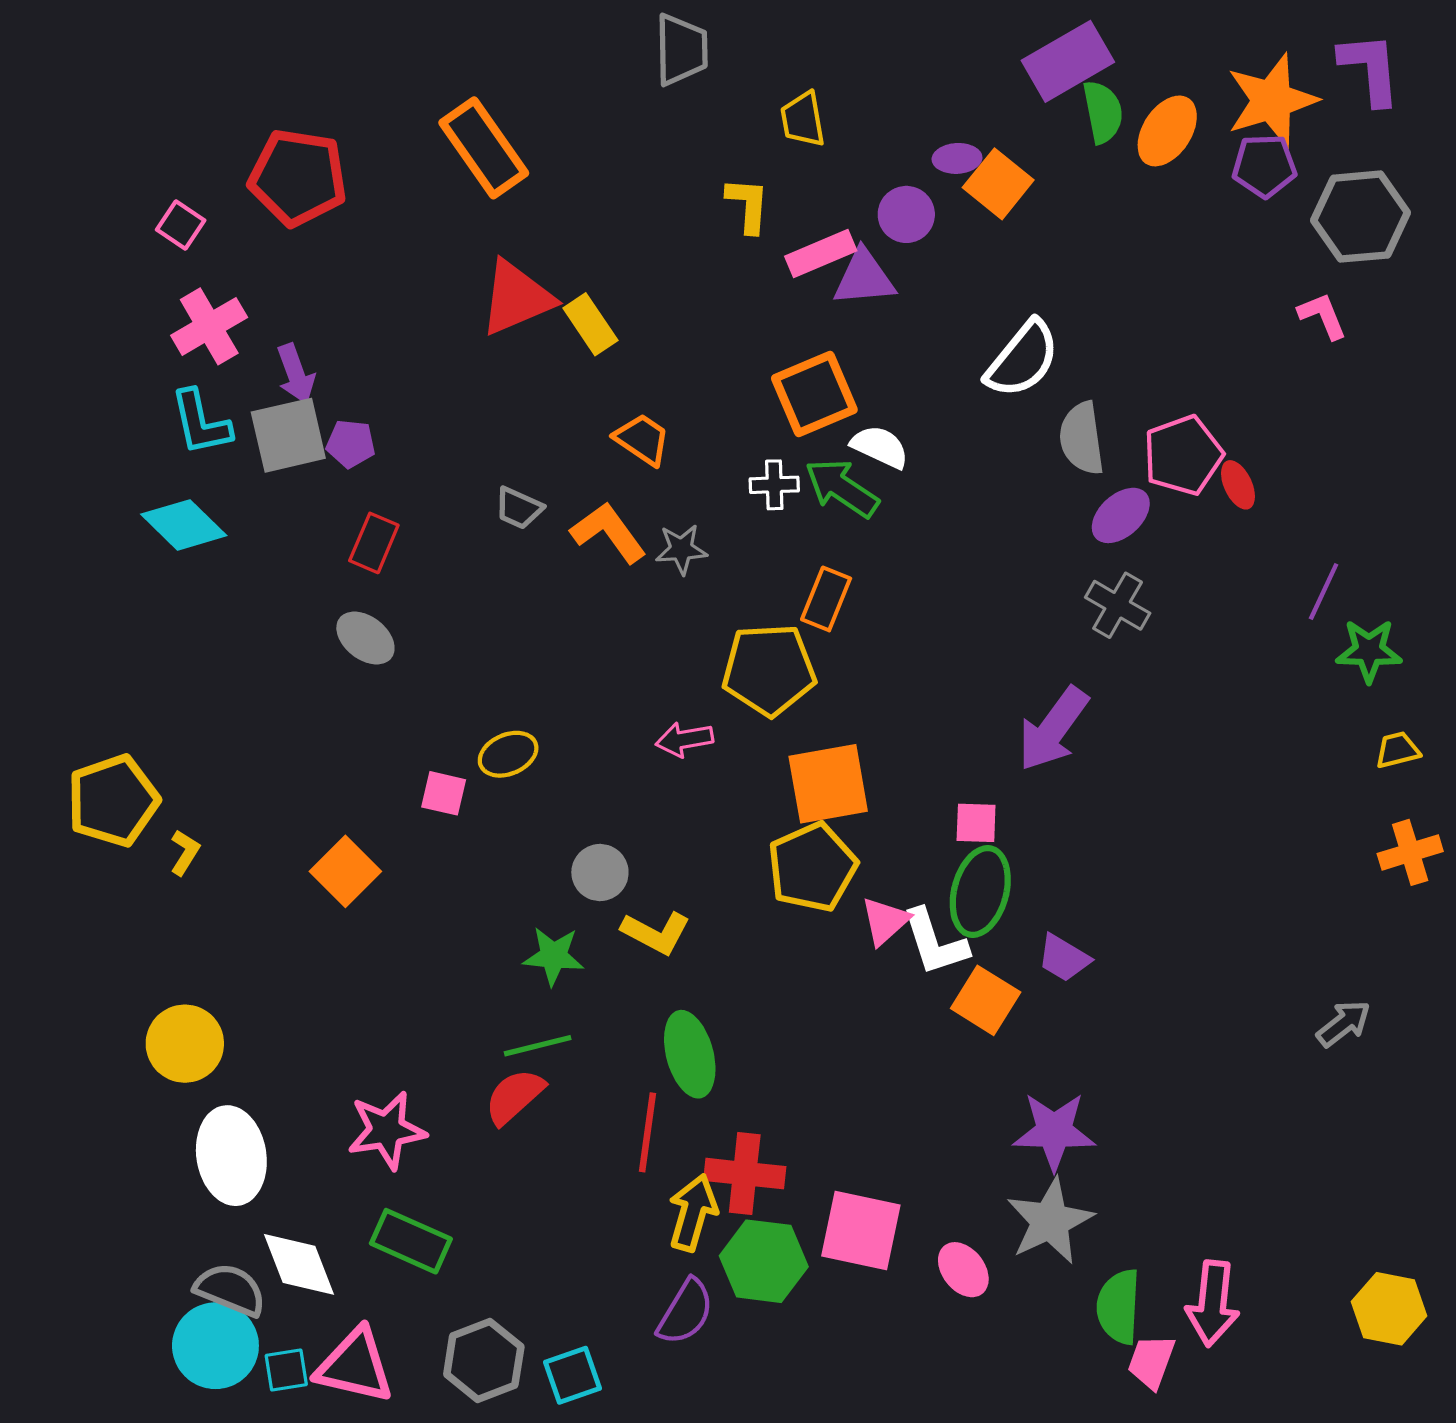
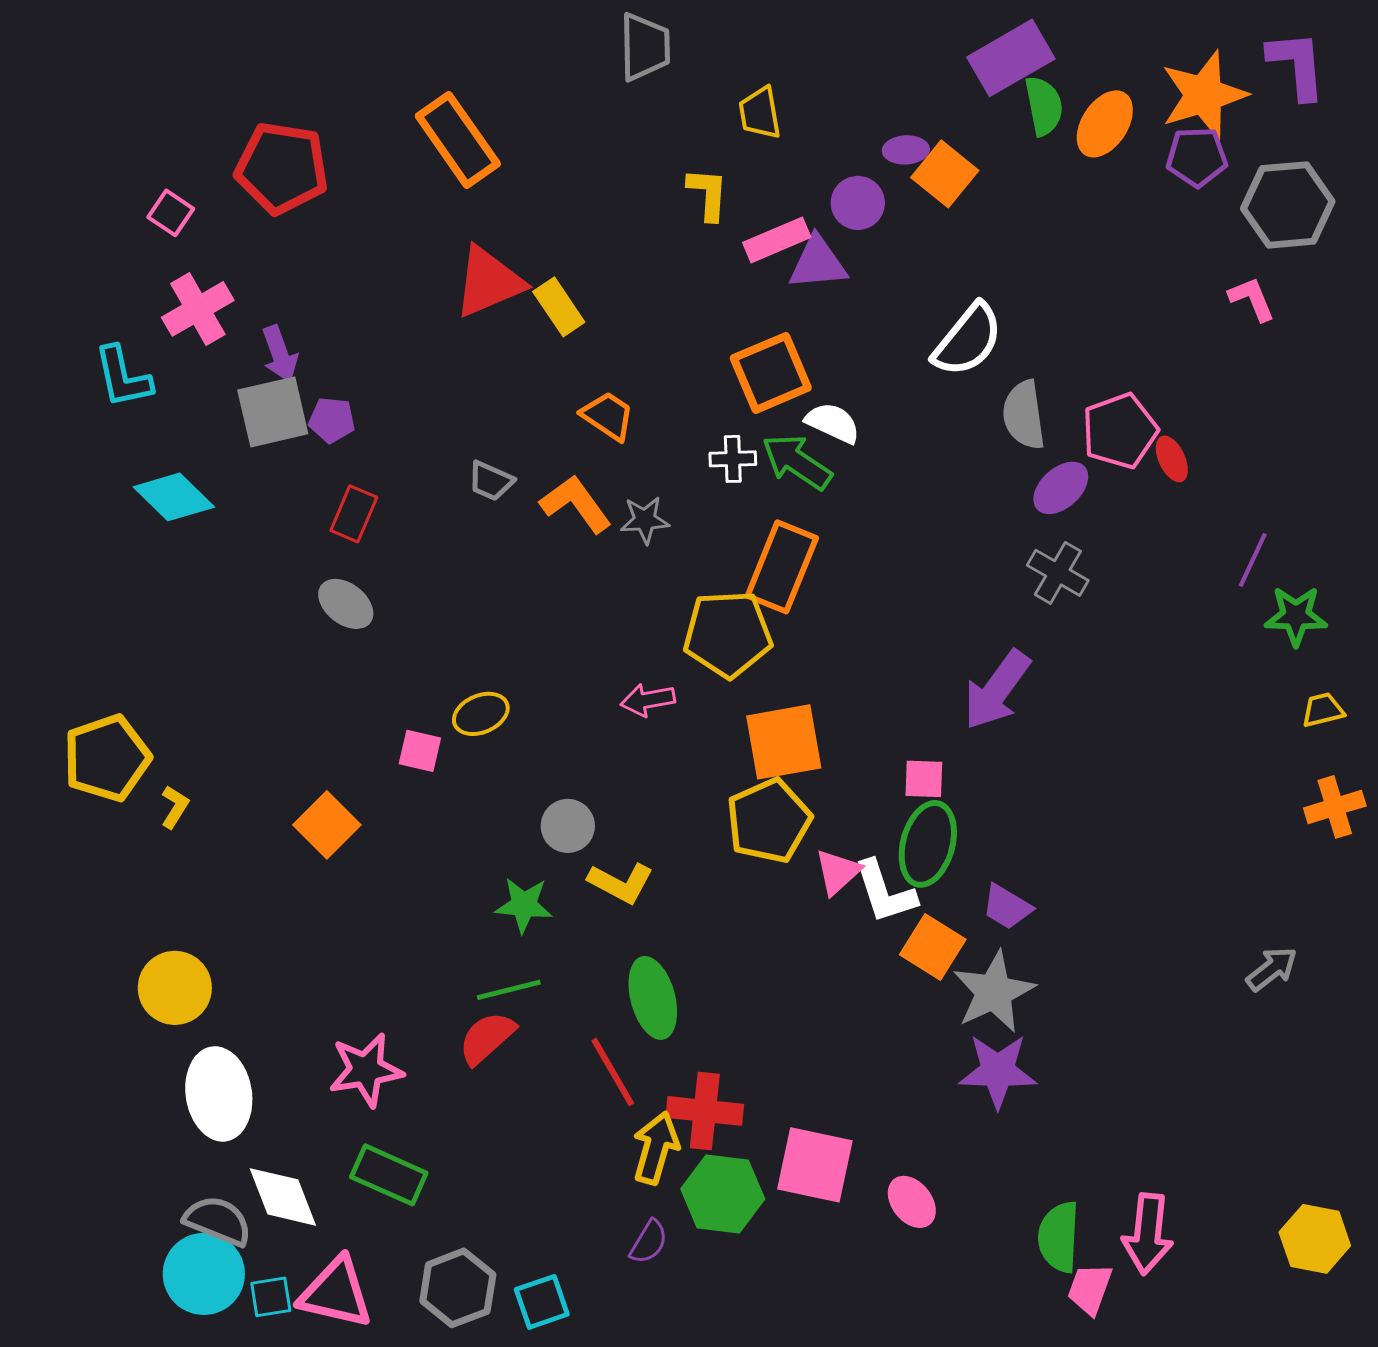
cyan L-shape: (201, 423) -> (123, 377), moved
orange rectangle: (826, 599) -> (782, 567), size x1.5
red line: (648, 1132) -> (613, 1072), turned -38
gray star: (1050, 1221) -> (994, 992), moved
purple semicircle: (686, 1312) -> (649, 1242), size x0.7

